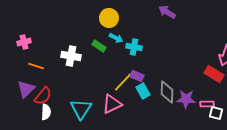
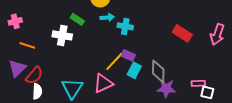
cyan arrow: (116, 38) -> (107, 17), turned -32
green rectangle: (99, 46) -> (77, 19), moved
red rectangle: (214, 74) -> (182, 33), moved
cyan rectangle: (143, 91) -> (134, 70), turned 56
purple star: (186, 99) -> (166, 88), moved

